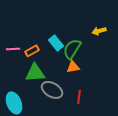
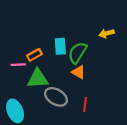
cyan rectangle: (56, 43) -> (60, 46), turned 35
pink line: (13, 49) -> (18, 65), moved
orange triangle: (73, 67) -> (79, 72), turned 40

